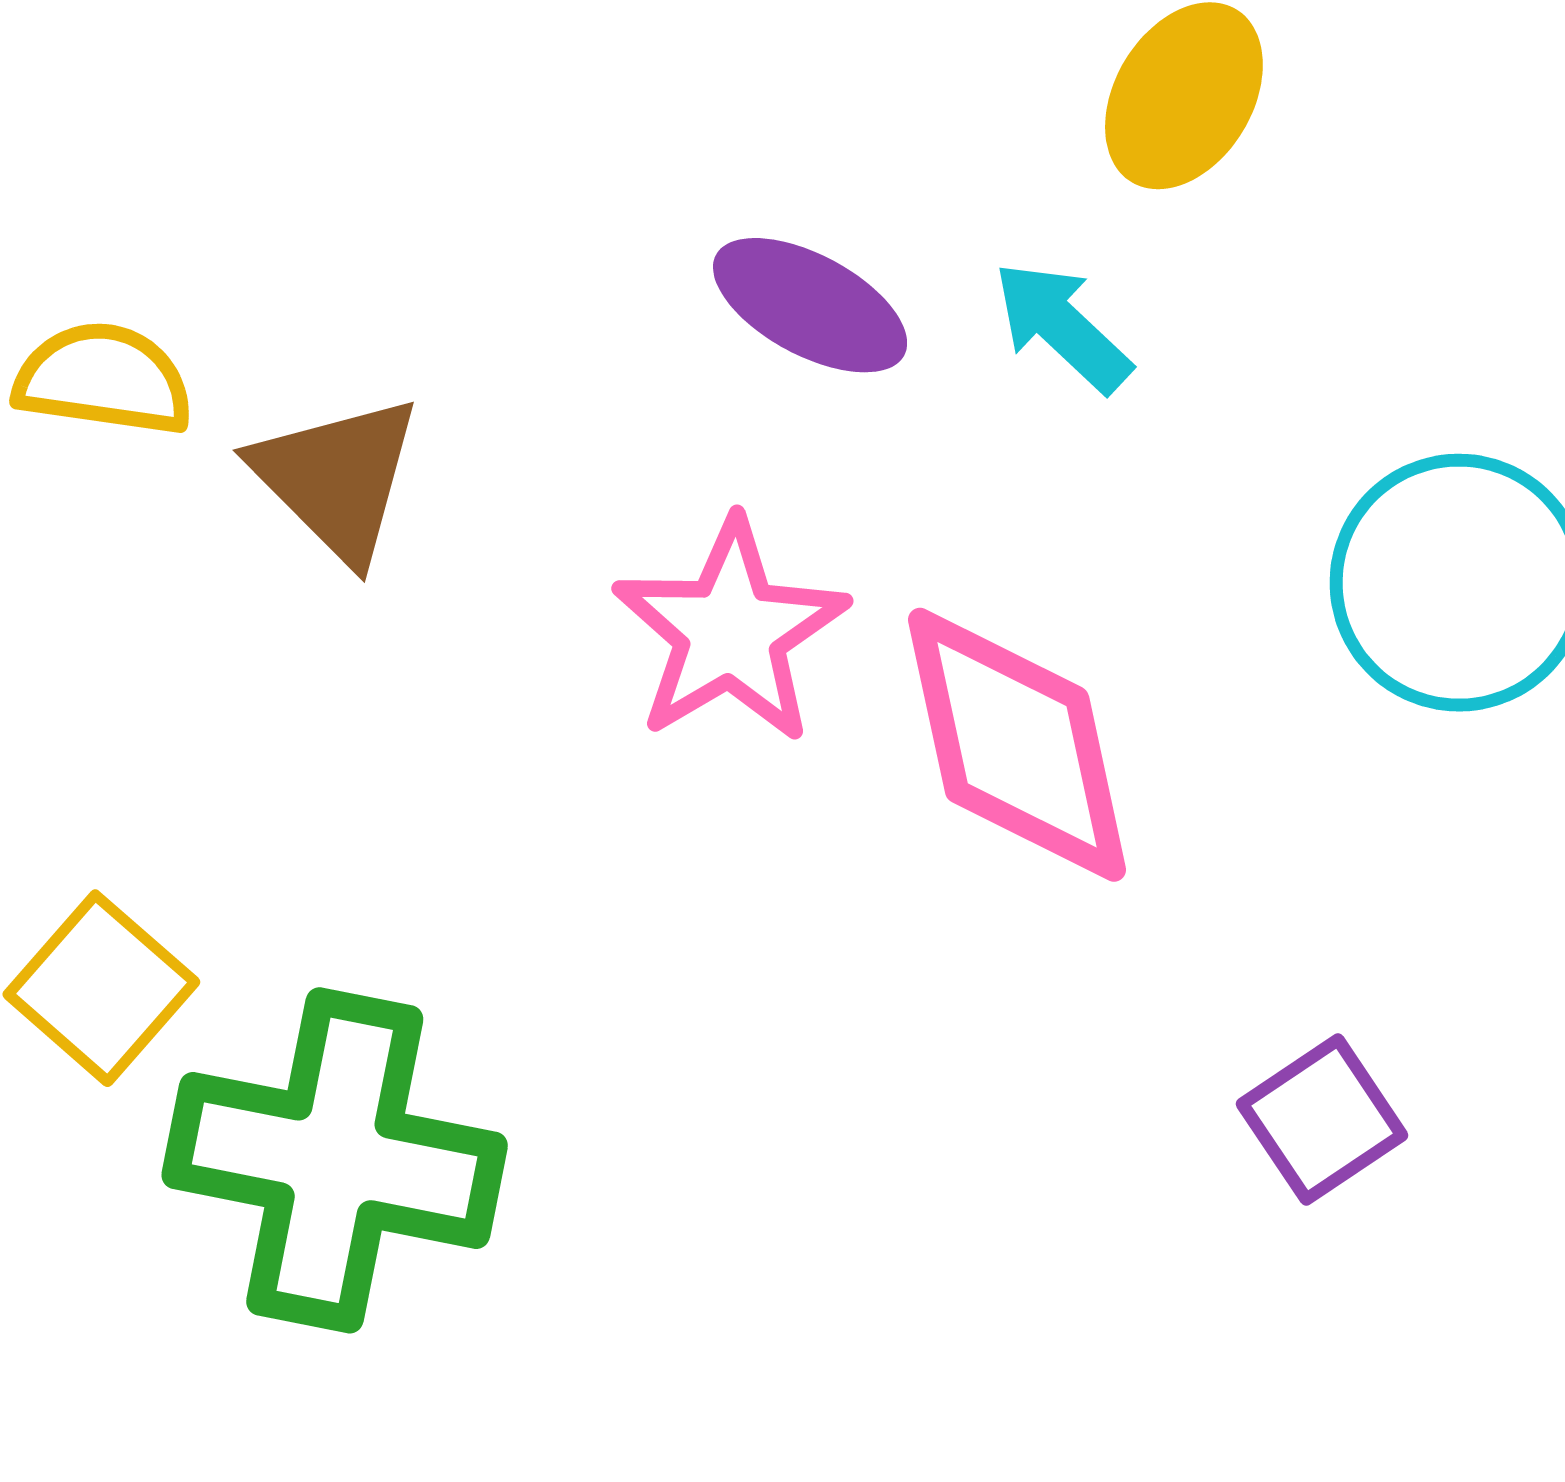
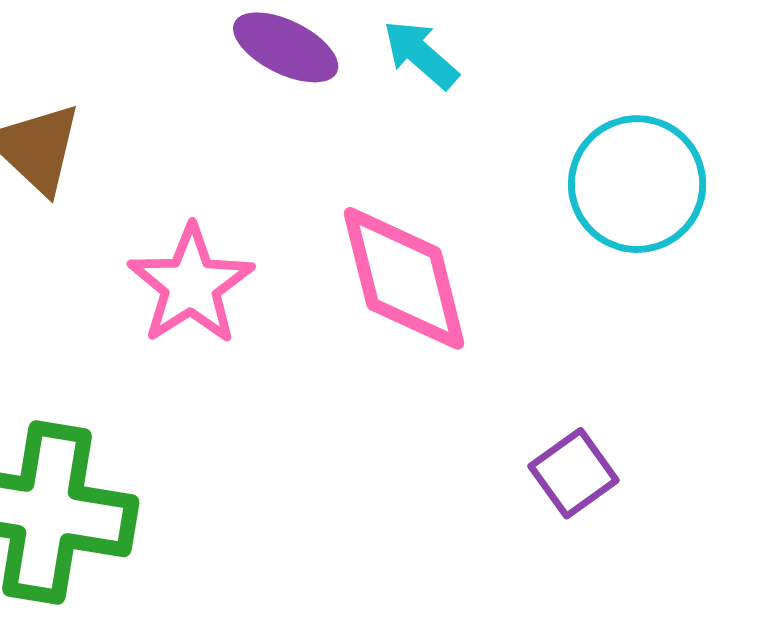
pink star: (730, 631) -> (191, 285), moved

